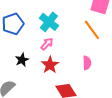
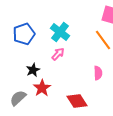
red star: (50, 65) -> (42, 88), moved

